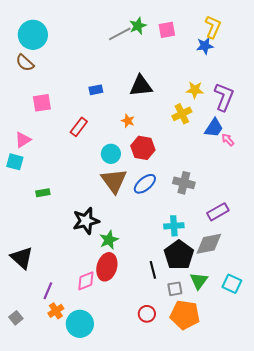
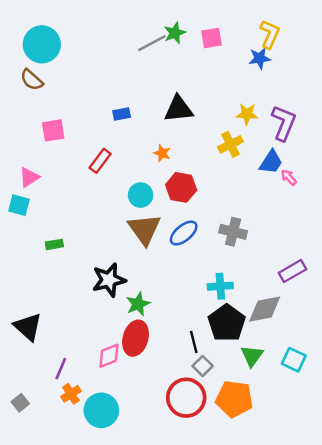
purple rectangle: (218, 212) -> (293, 271), moved
gray square: (175, 289) -> (203, 366), moved, turned -35
red circle: (147, 314) -> (186, 398), size x1.8

